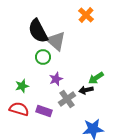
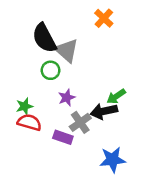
black arrow: (86, 90) -> (104, 111), size x1.5
red semicircle: (19, 109) -> (29, 122), moved
purple rectangle: (44, 111) -> (63, 137), moved

